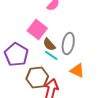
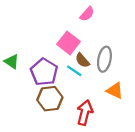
cyan line: (51, 55) -> (74, 71), moved
brown hexagon: (37, 77) -> (50, 99), moved

